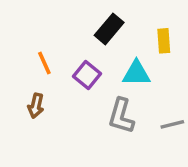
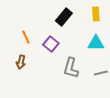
yellow rectangle: (164, 41) -> (96, 14), moved
cyan triangle: (136, 73) -> (96, 43), moved

